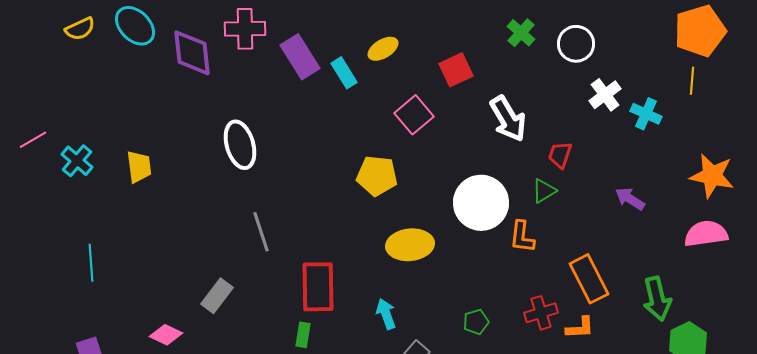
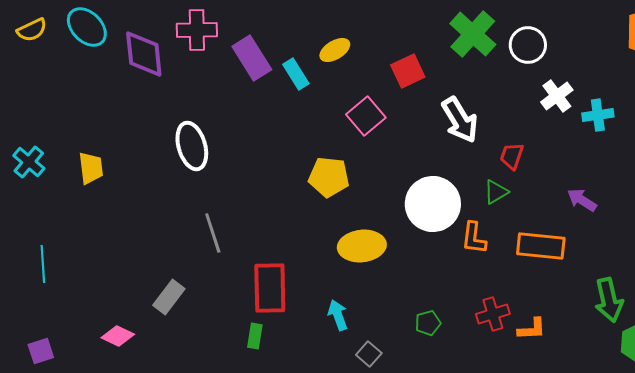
green cross: (521, 33) -> (473, 34), size x1.6
cyan cross: (646, 114) -> (598, 115), turned -32
orange rectangle: (589, 279) -> (541, 246), moved, turned -57

